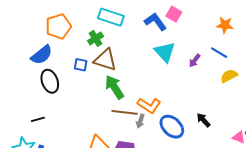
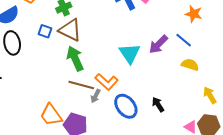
cyan triangle: (165, 52) -> (130, 53), moved
purple arrow: (195, 61) -> (158, 44), size x1.5
yellow semicircle: (229, 76) -> (190, 65), turned 36

